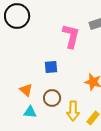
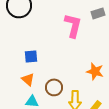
blue square: (51, 67) -> (31, 56), moved

